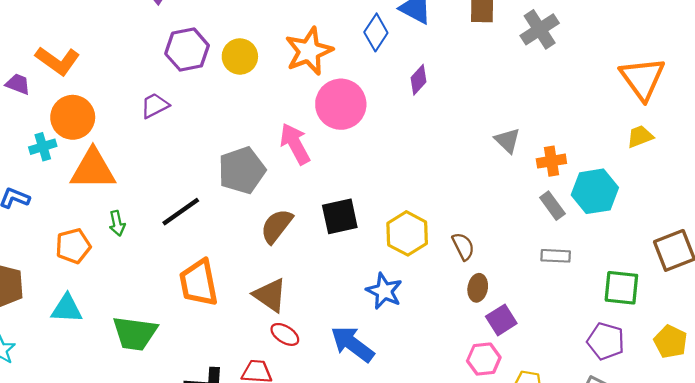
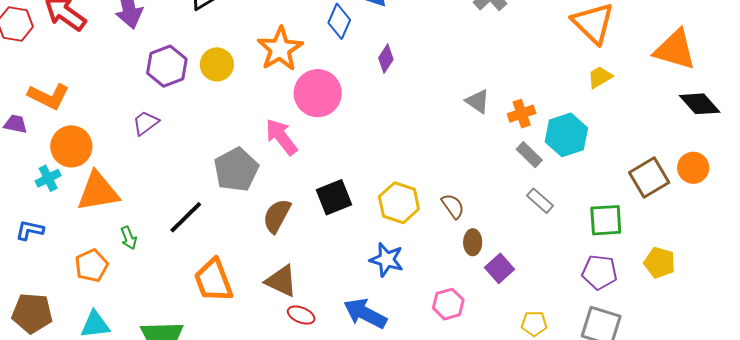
gray rectangle: (556, 256) -> (540, 201), turned 48
pink hexagon: (484, 359) -> (448, 304), moved

